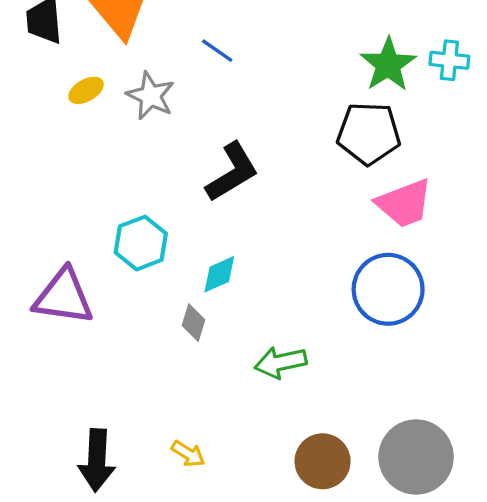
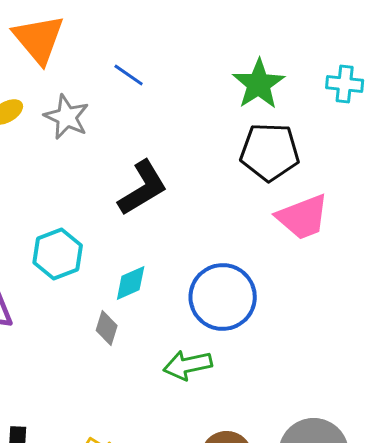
green star: (388, 65) -> (259, 84), moved
blue circle: (388, 289) -> (223, 297), moved

